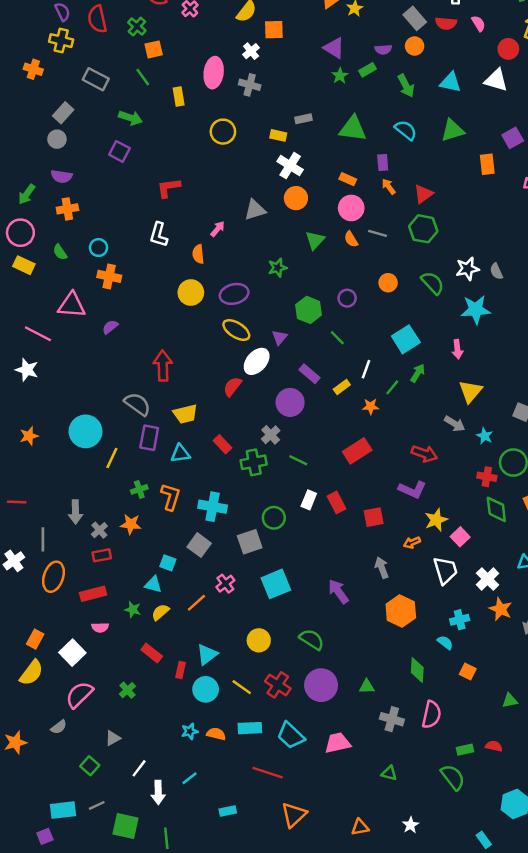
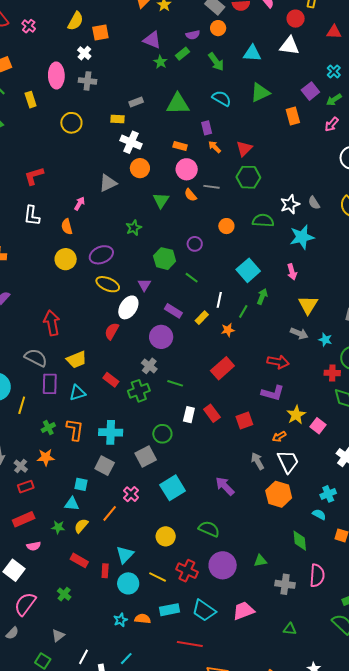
green semicircle: (433, 283) -> (263, 221), turned -35
white trapezoid: (445, 570) -> (288, 462), moved

